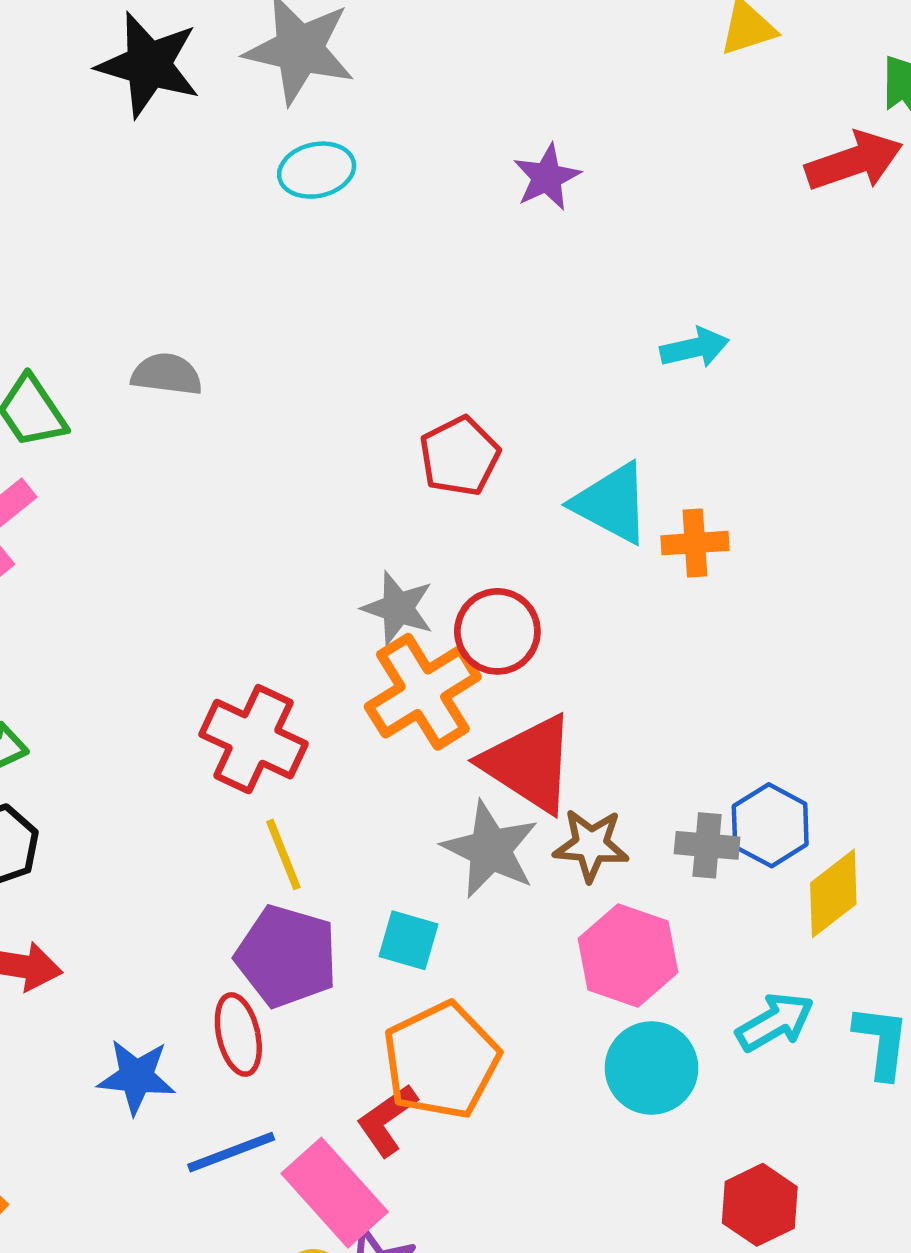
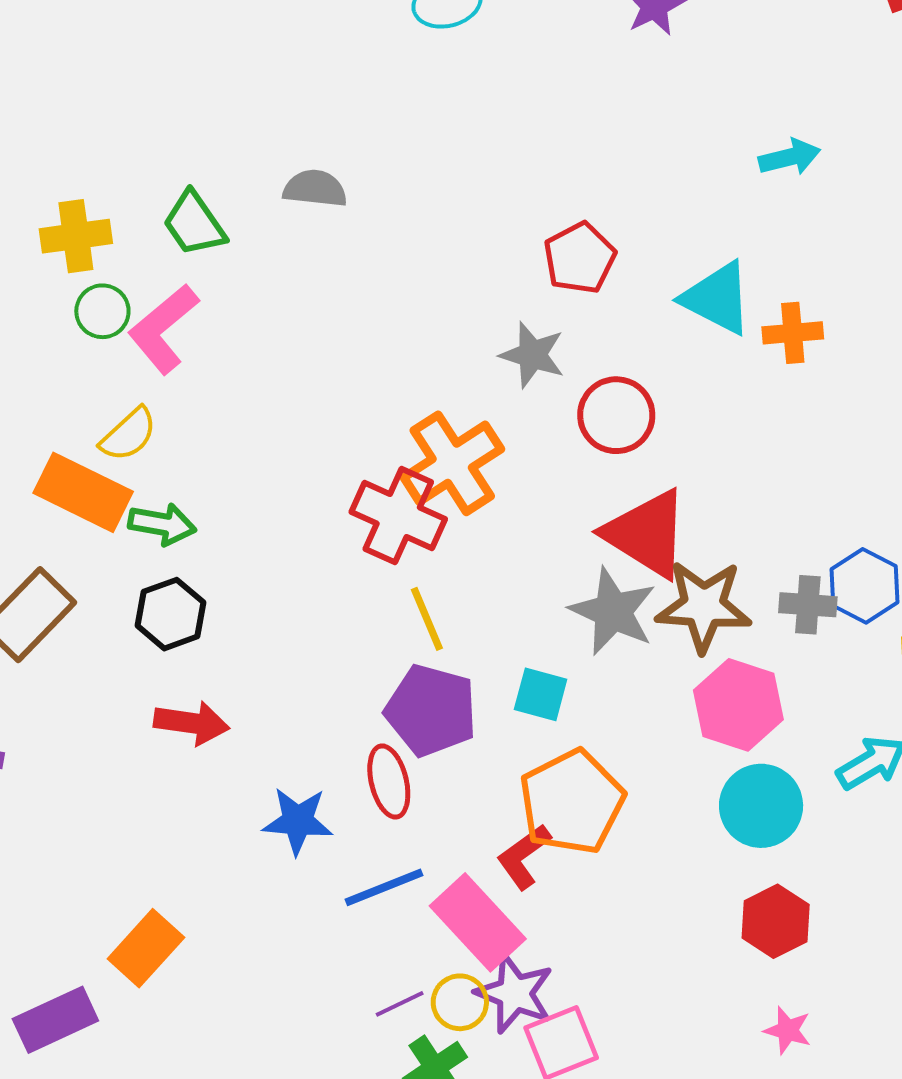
gray star: (398, 608) -> (532, 355), moved
orange cross: (423, 692) -> (452, 463), moved
brown star: (591, 845) -> (704, 606), size x1.4
red hexagon: (760, 1205) -> (776, 921), moved

